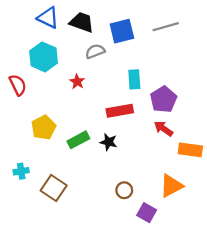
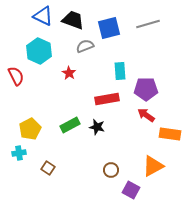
purple pentagon: (163, 99) -> (146, 89), turned 30
yellow pentagon: (44, 128) -> (30, 129), moved
brown square: (54, 188) -> (48, 168), size x0.6

